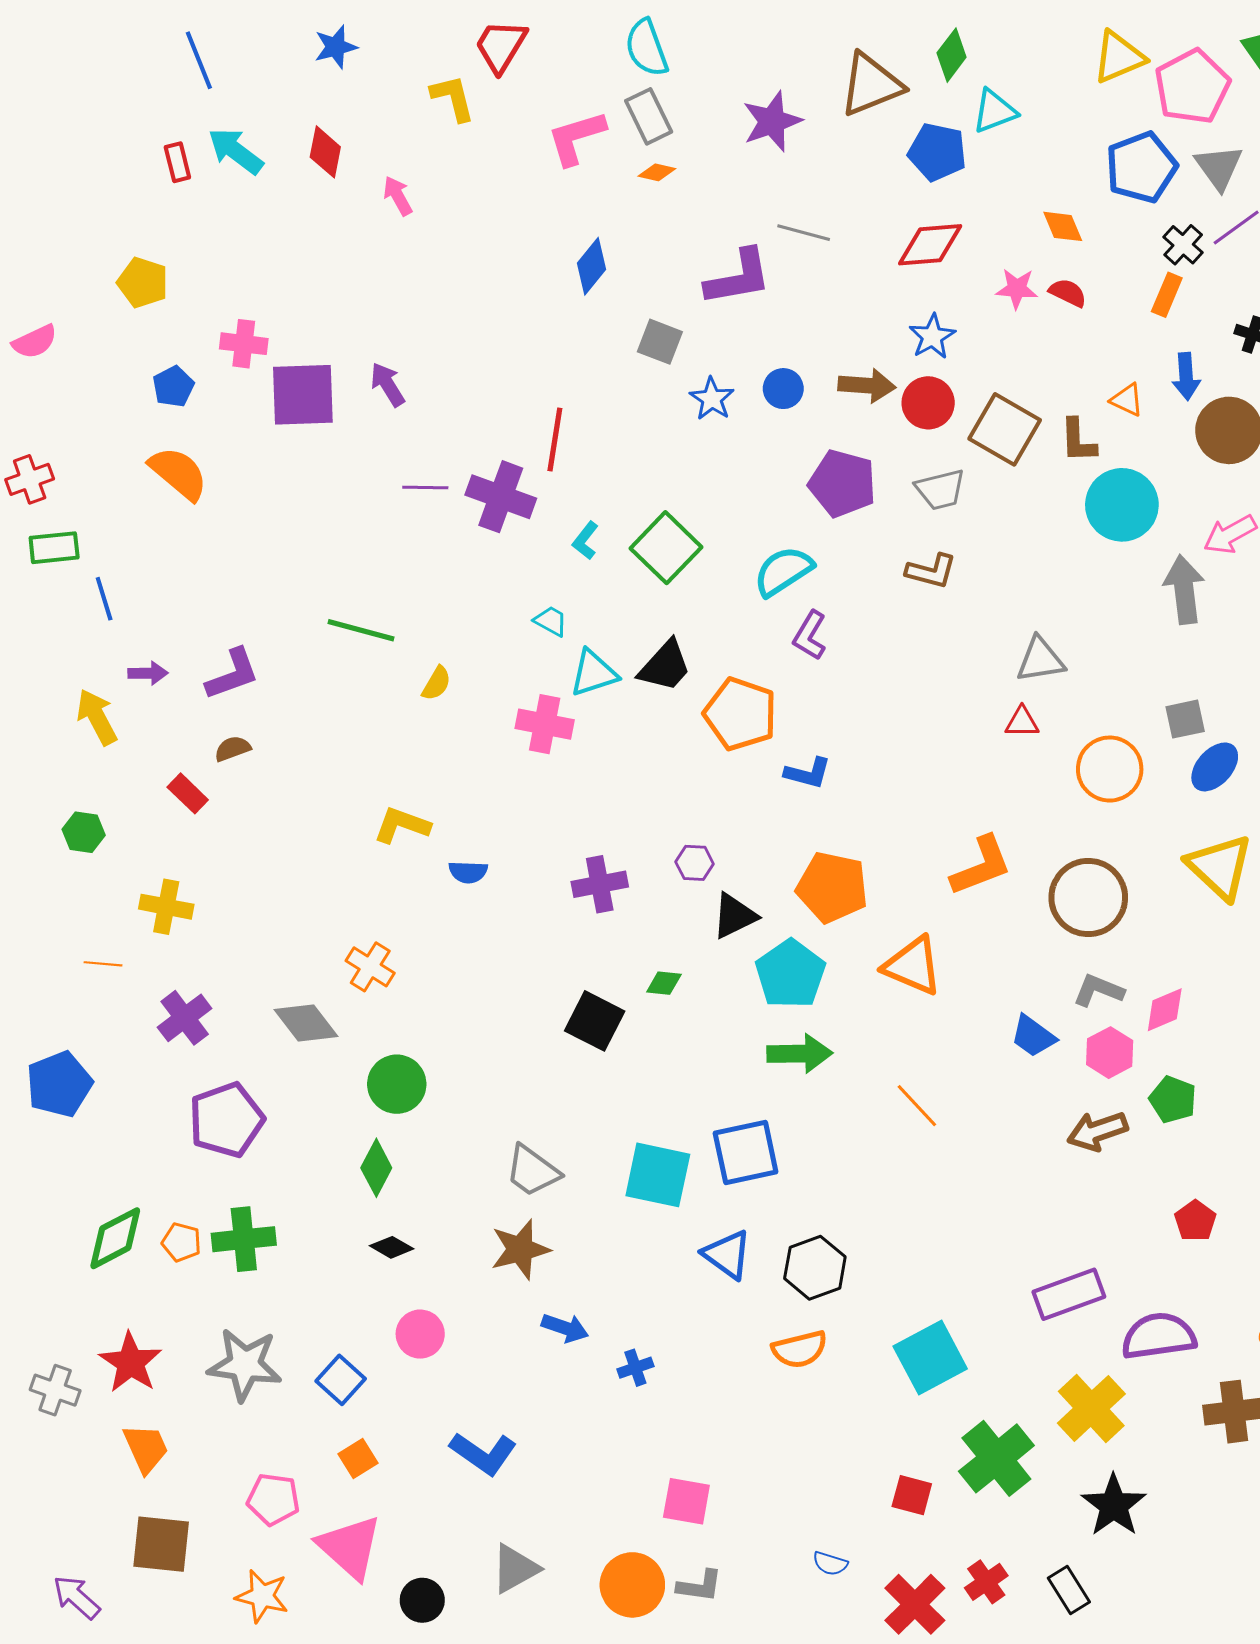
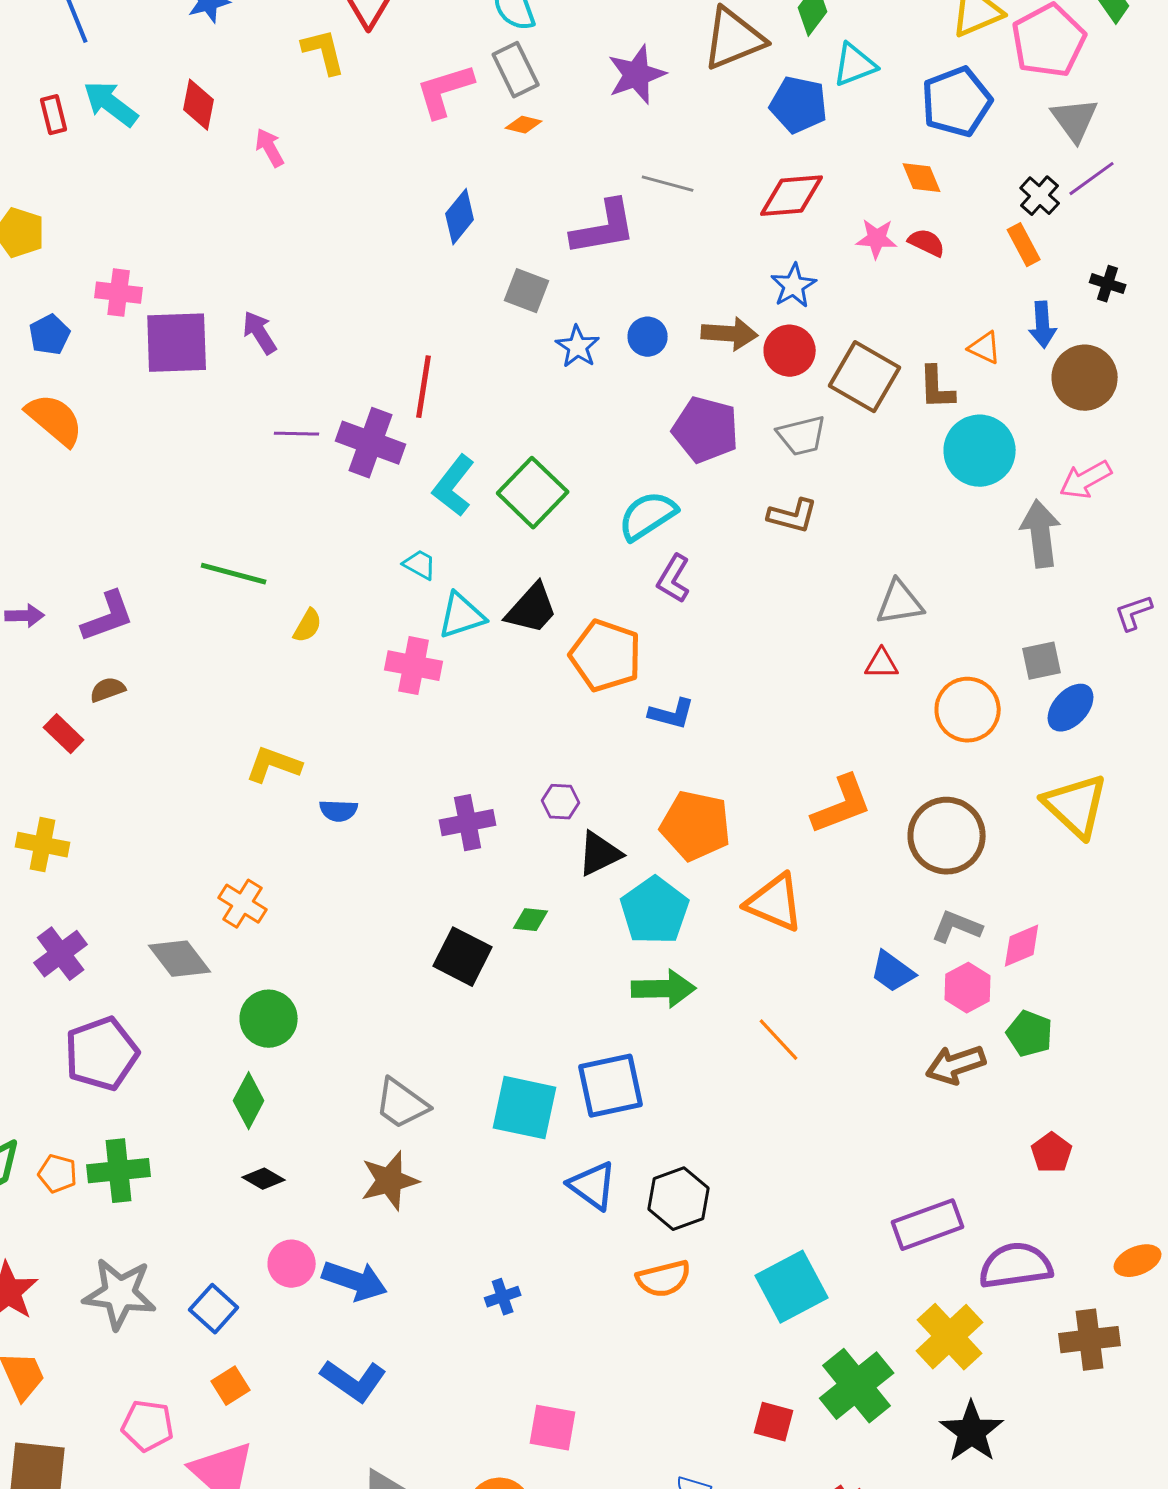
blue pentagon: (1141, 167) -> (957, 102), moved
orange rectangle: (1167, 295) -> (1024, 245), turned -51
cyan L-shape: (585, 541) -> (454, 486), size x1.6
blue arrow: (565, 1328) -> (355, 1281), moved, size x1.4

